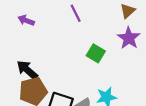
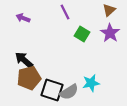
green square: (96, 53) -> (82, 34), moved

